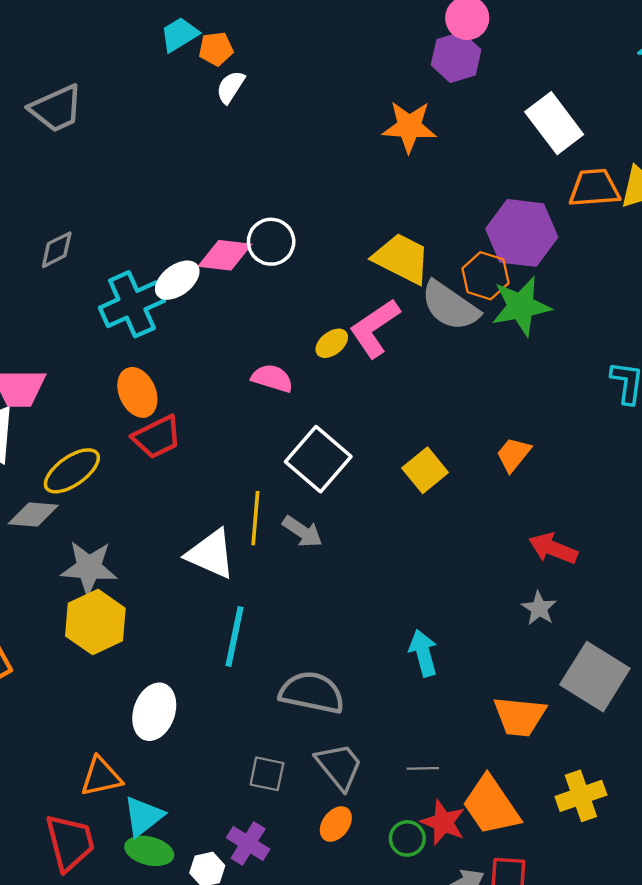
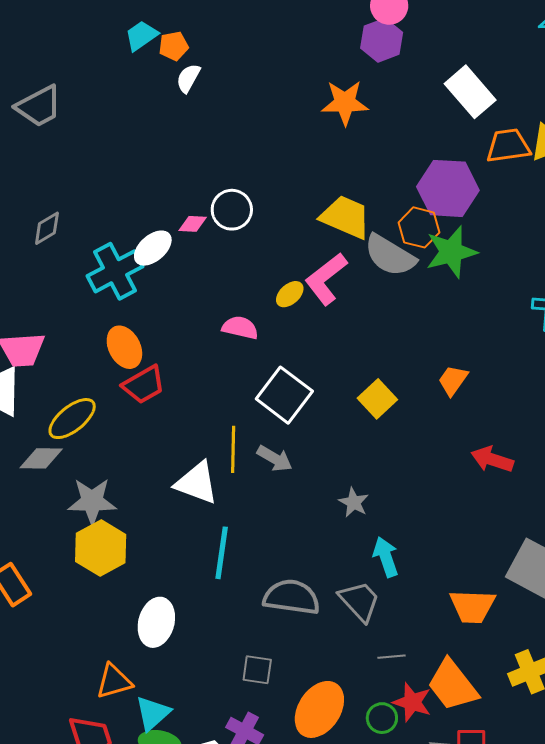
pink diamond: (225, 255) -> (193, 224), size x0.6
gray star: (539, 608) -> (354, 502), moved
gray trapezoid: (339, 766) -> (359, 601), moved
orange ellipse: (336, 824) -> (319, 709), size x1.8

